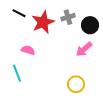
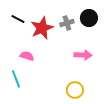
black circle: (90, 25) -> (89, 18), moved
pink arrow: (84, 49) -> (83, 55), turned -138

